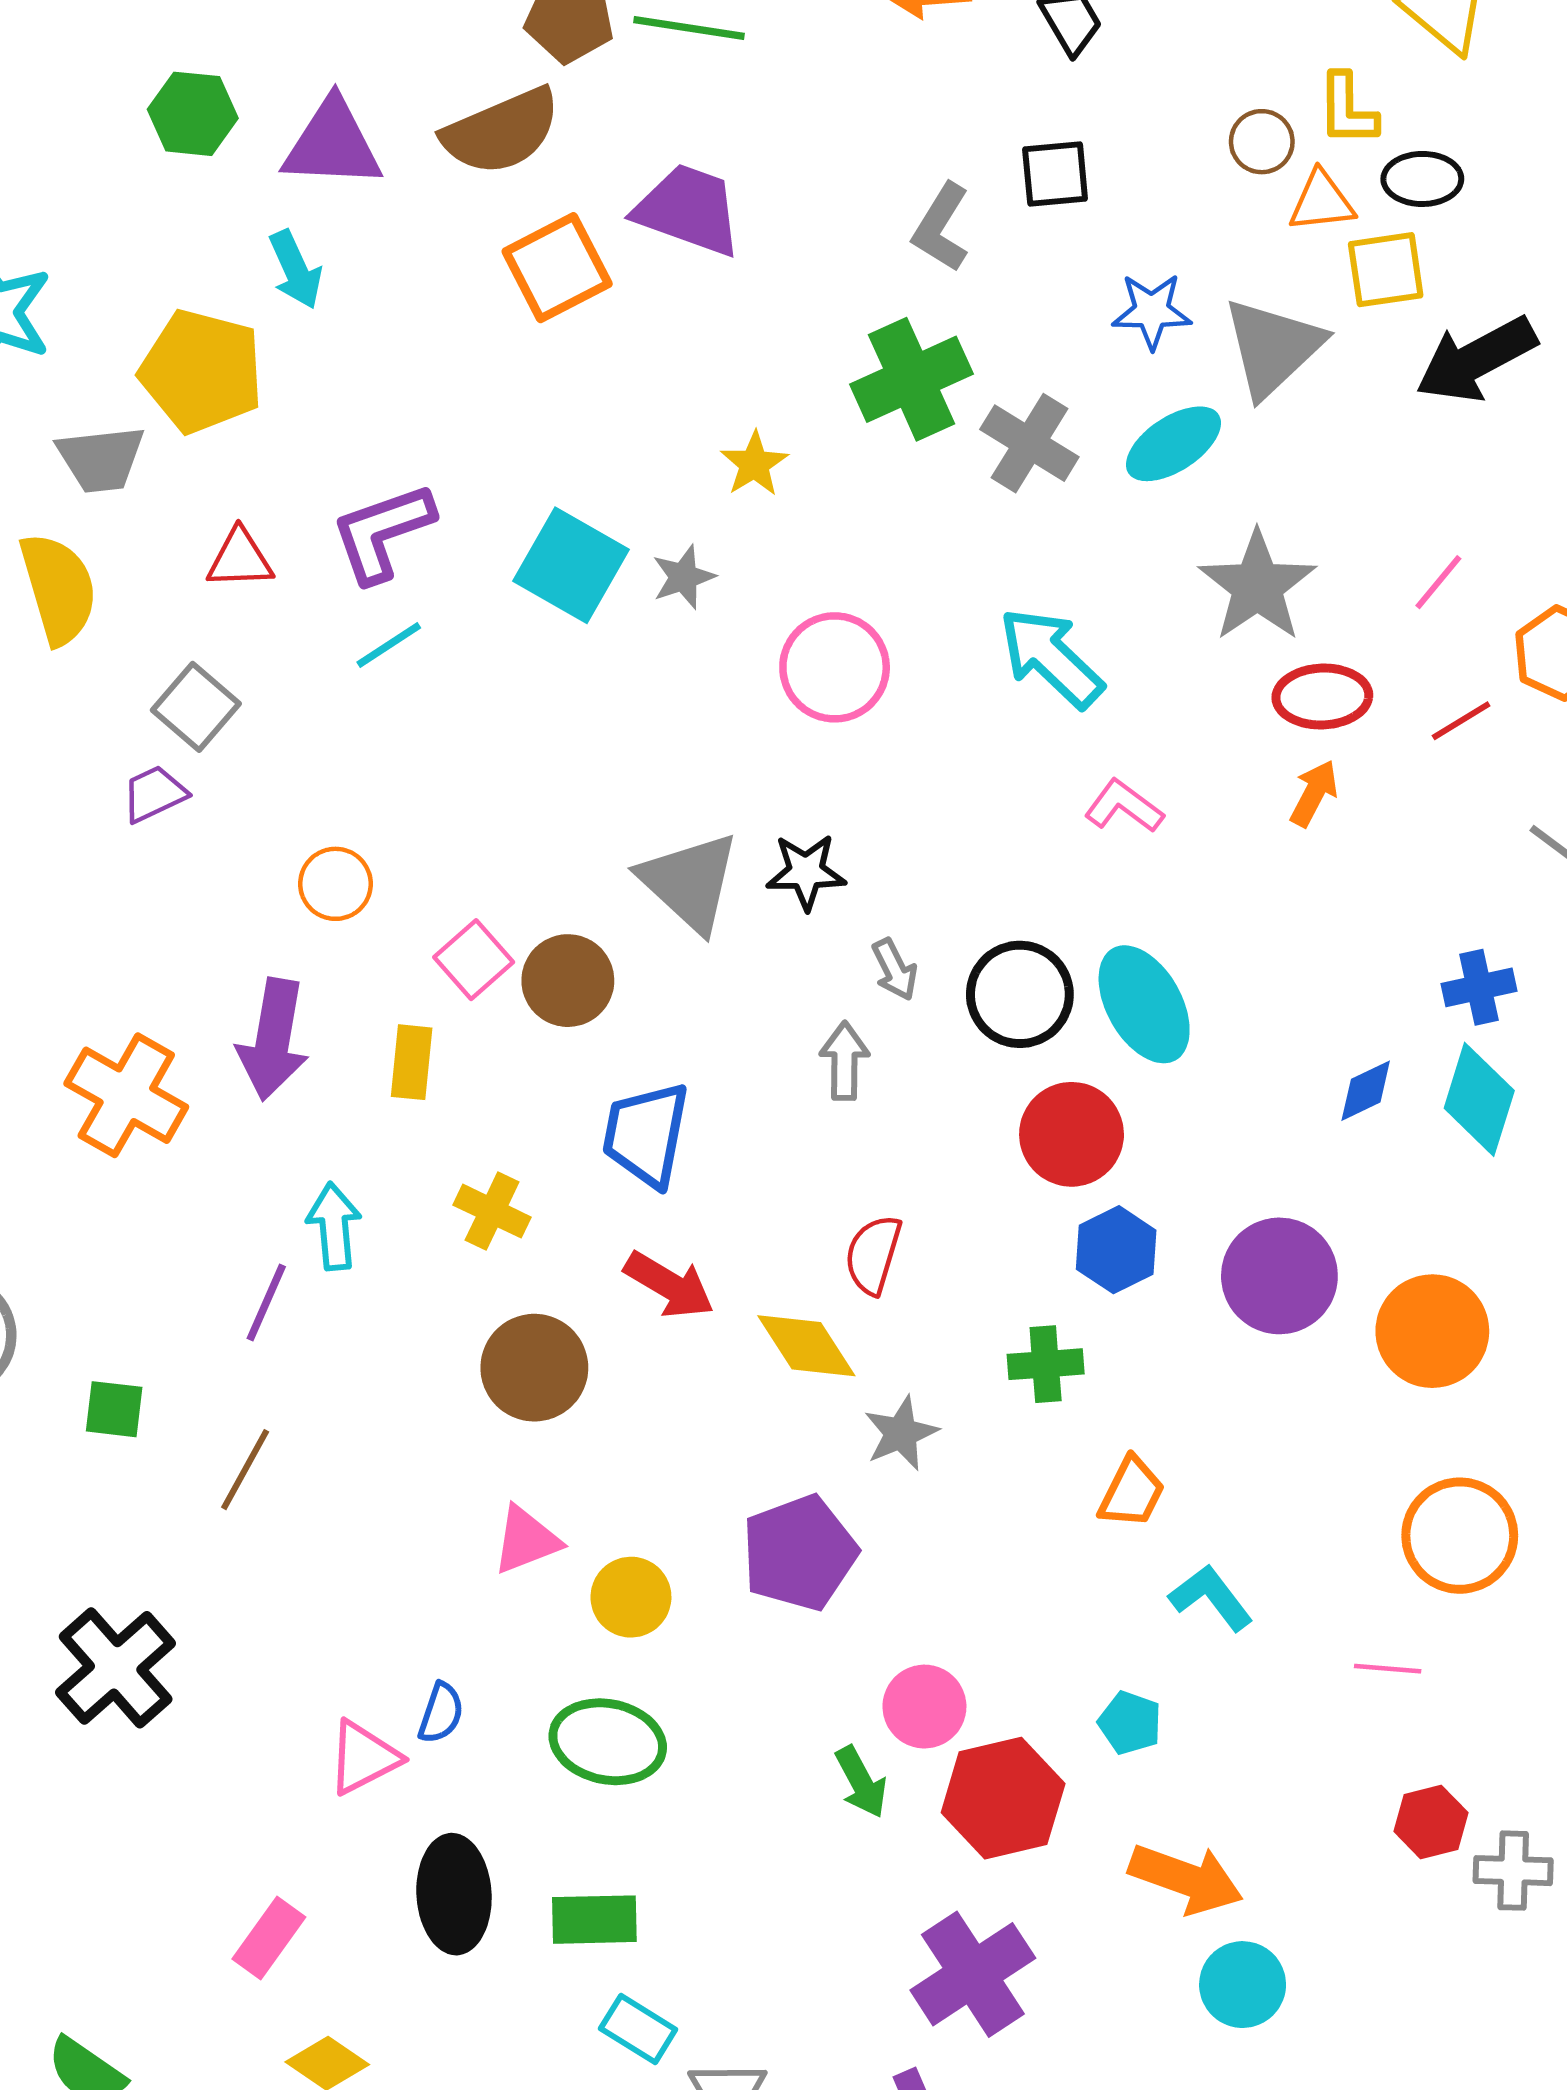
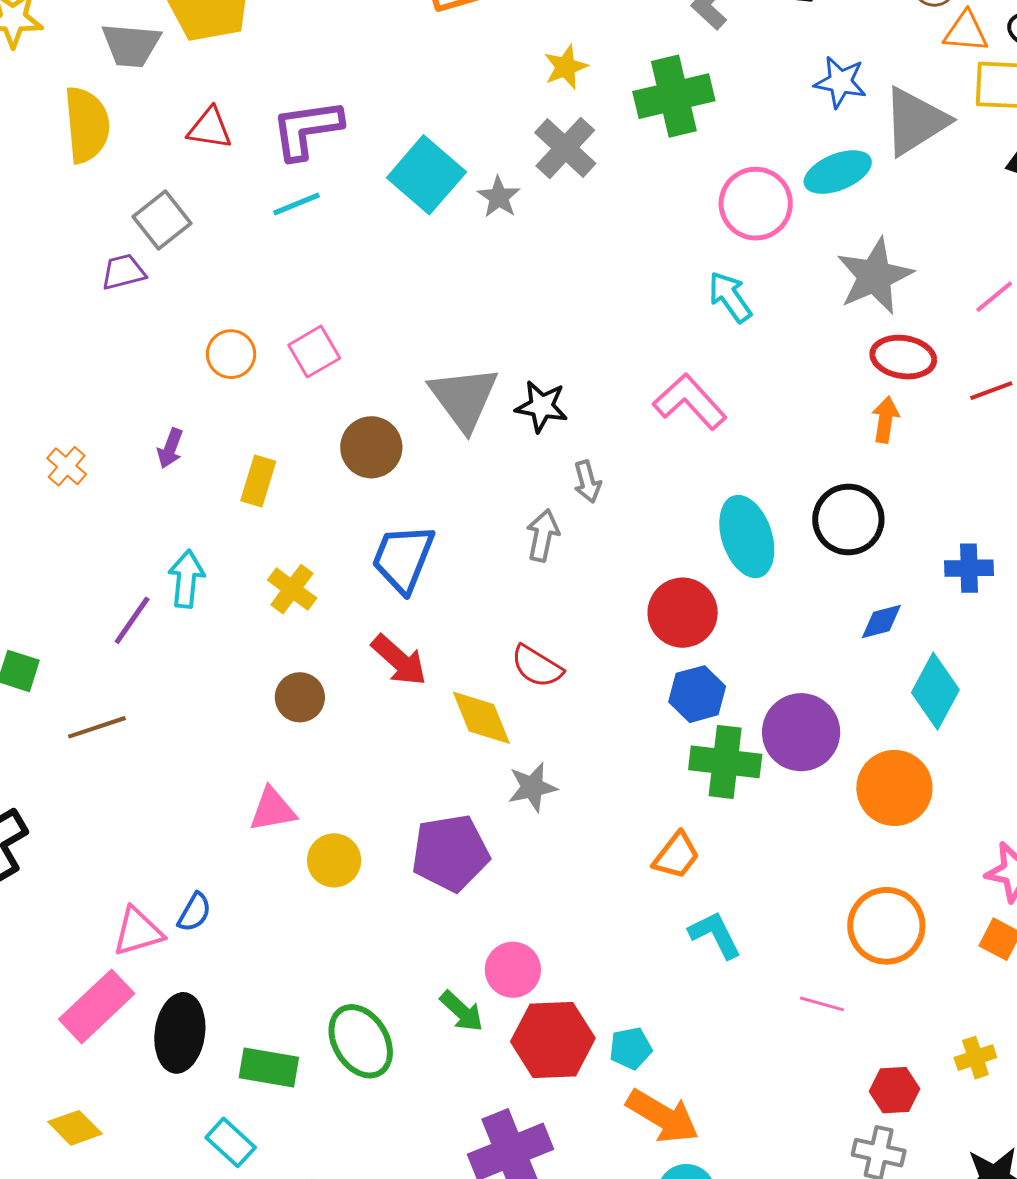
gray cross: (1029, 443) -> (565, 148), moved
yellow star: (754, 464) -> (566, 67), moved
gray star: (683, 577) -> (499, 197), turned -30
cyan arrow: (1051, 658) -> (730, 297), size x0.7
pink circle: (835, 667) -> (756, 204), moved
orange arrow: (1314, 793) -> (885, 420), turned -30
pink L-shape: (1124, 806) -> (690, 402), moved, size x1.4
pink square: (474, 960) -> (314, 352), moved
black circle: (1020, 994) -> (848, 520), moved
purple arrow: (273, 1039) -> (170, 448), size x0.5
orange cross: (126, 1095) -> (67, 466), size x0.5
cyan diamond: (1479, 1099) -> (935, 691), moved
red semicircle: (873, 1255) -> (537, 666), turned -86
green cross: (1046, 1364) -> (725, 762), moved, size x1.4
brown circle: (534, 1368) -> (300, 697), size x0.7
brown line: (245, 1470) -> (97, 727), turned 32
cyan pentagon: (1130, 1723) -> (631, 1048), moved, turned 30
green ellipse: (608, 1742) -> (361, 1041), moved, turned 36
green arrow: (861, 1782) -> (462, 1011), turned -30
red hexagon: (1431, 1822) -> (894, 1090), moved
pink rectangle: (269, 1938) -> (97, 1006), moved, size x1.4
cyan rectangle: (638, 2029) -> (231, 1142), moved

